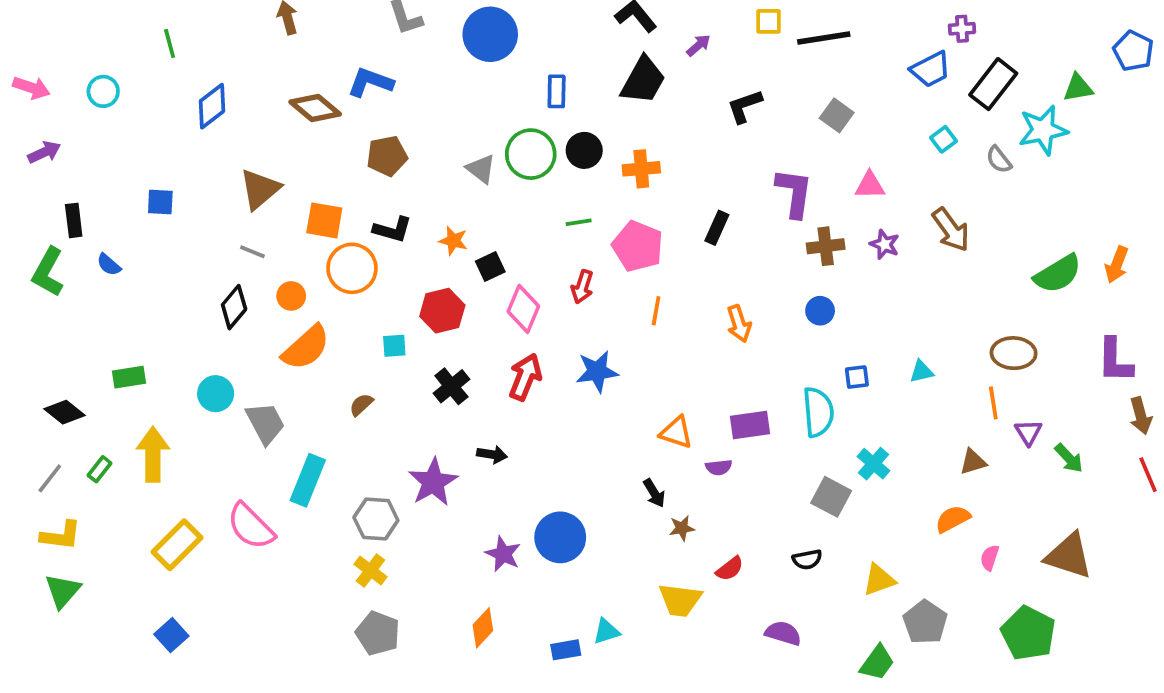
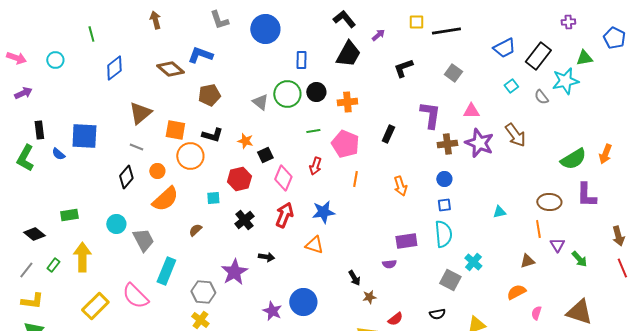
purple cross: (962, 29) -> (568, 22), moved
blue square: (160, 202) -> (84, 136), moved, size x1.8
purple star: (885, 244) -> (479, 143), size x1.8
purple L-shape: (1115, 360) -> (586, 195), moved
blue square: (857, 377) -> (444, 205), moved
orange triangle: (676, 432) -> (314, 245), moved

